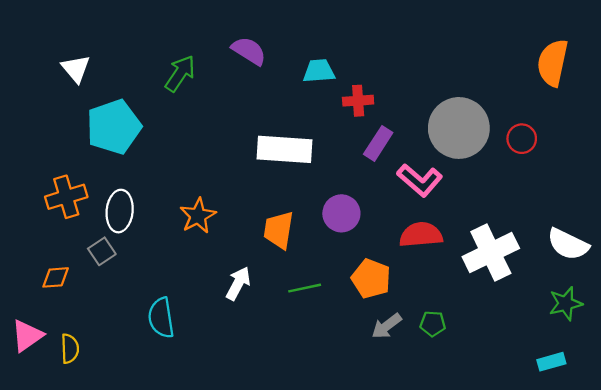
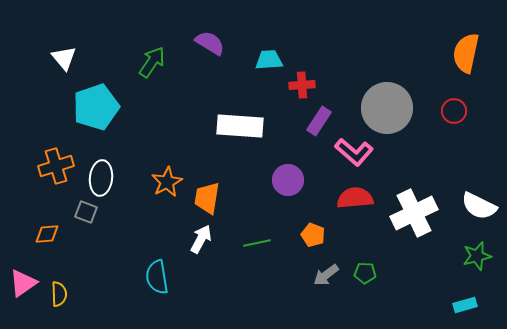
red circle: (522, 139) -> (454, 111), moved
orange trapezoid: (279, 230) -> (207, 198), moved
gray square: (102, 251) -> (86, 212), turned -35
orange pentagon: (371, 279) -> (313, 235), size x0.7
cyan semicircle: (161, 318) -> (157, 277), moved

